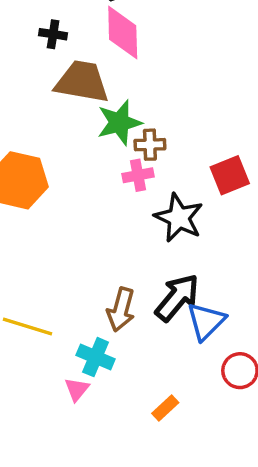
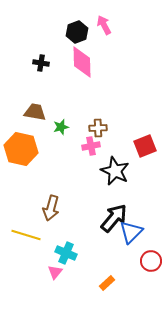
brown trapezoid: (82, 82) -> (35, 112), moved, size x0.7
green star: (119, 123) -> (61, 127), moved, size x0.6
brown arrow: (121, 309) -> (51, 208), moved

